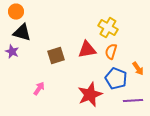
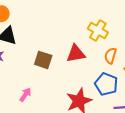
orange semicircle: (111, 52) -> (110, 56), moved
brown square: (56, 56) -> (43, 60), turned 36

